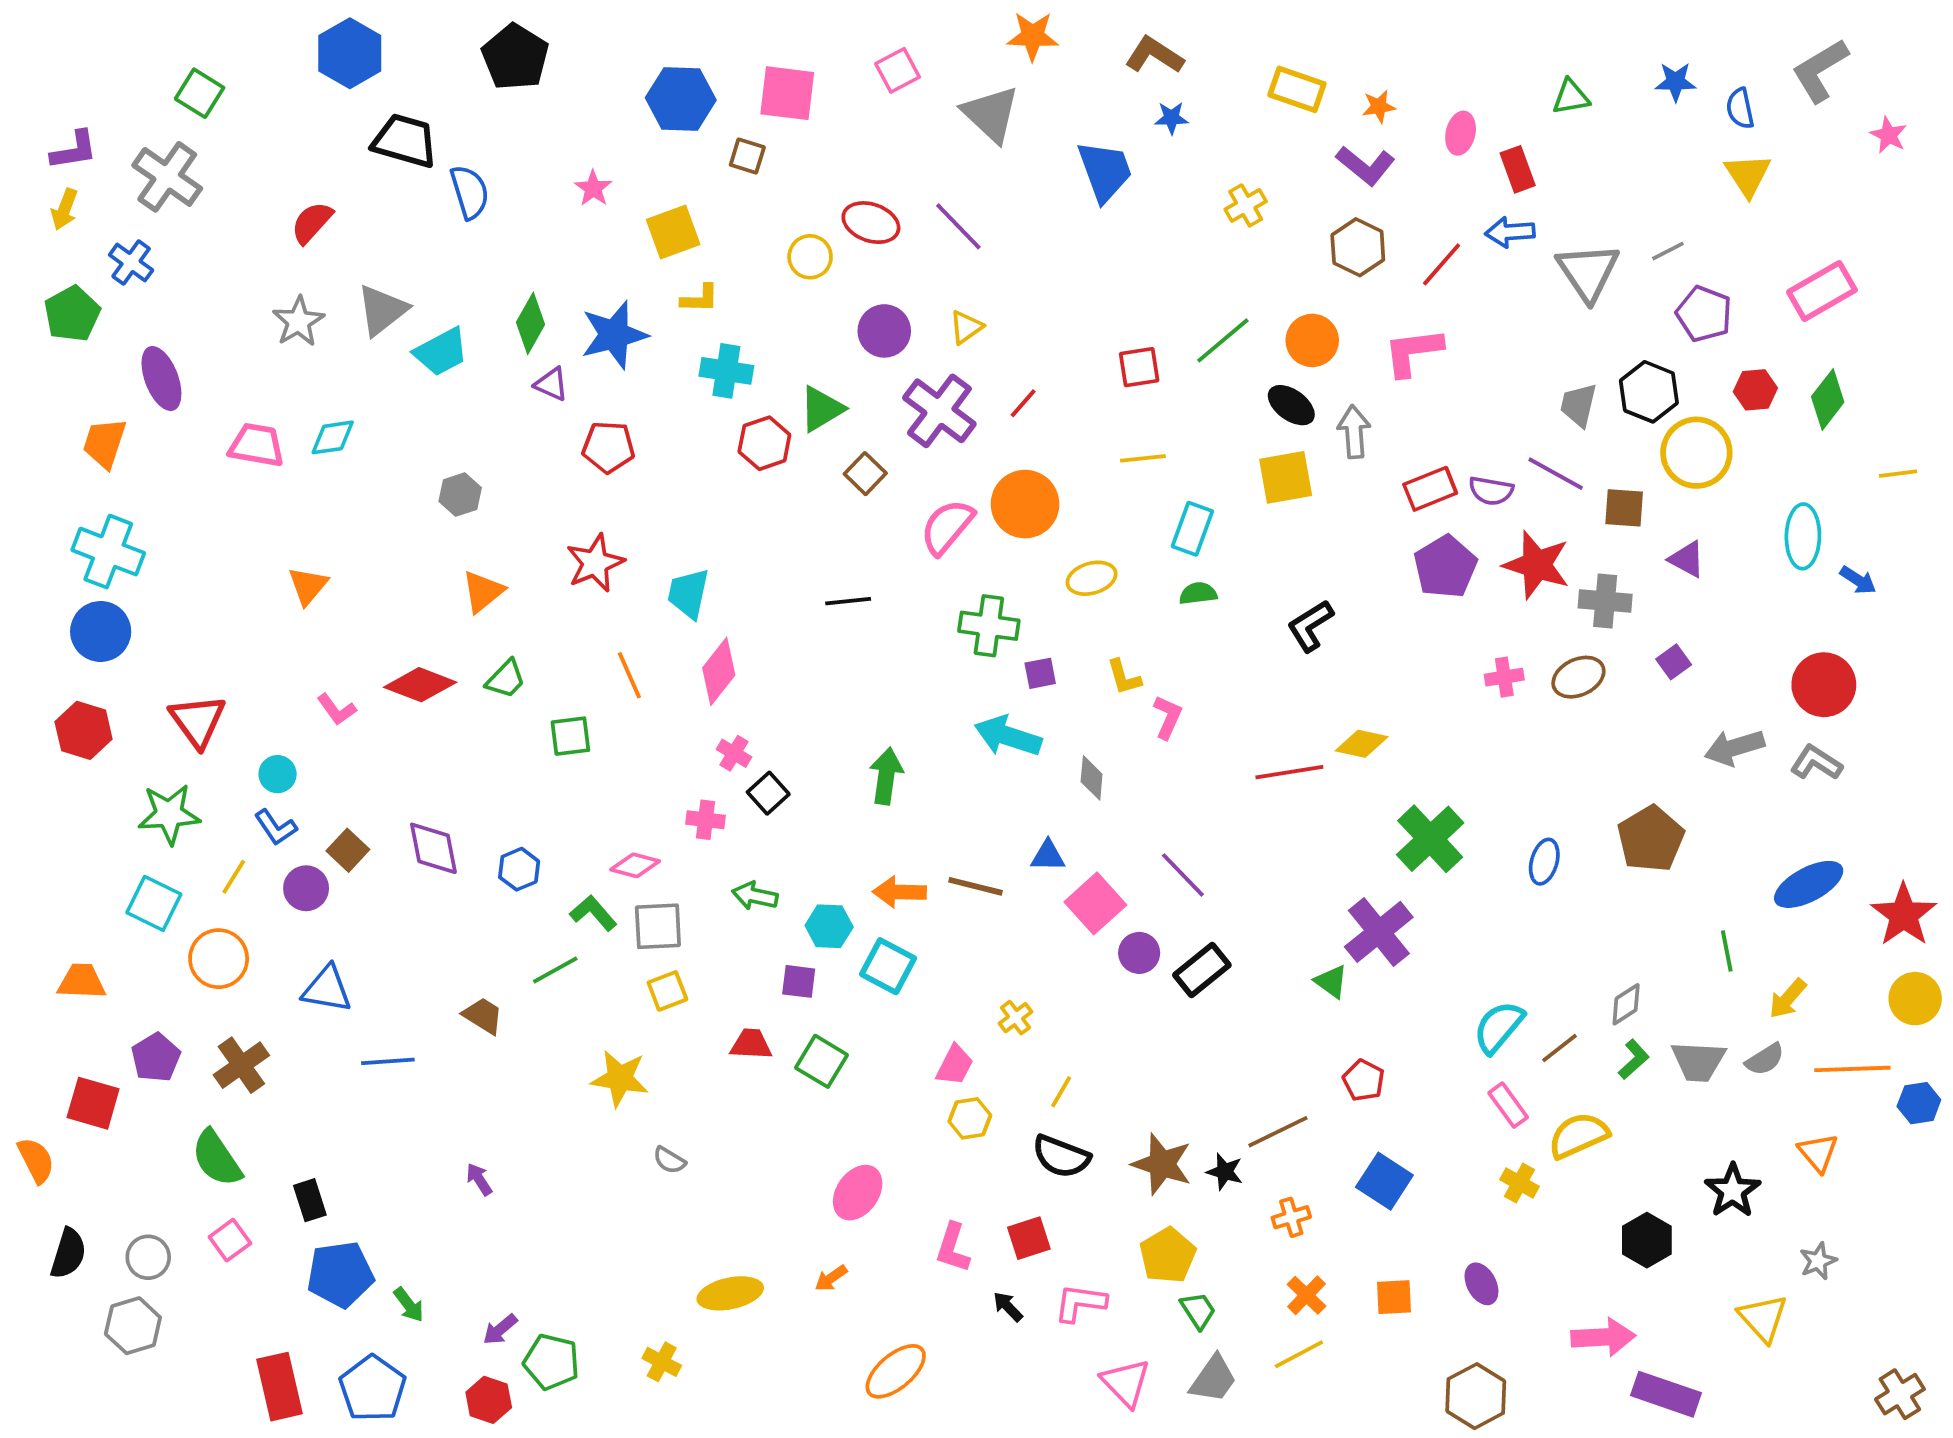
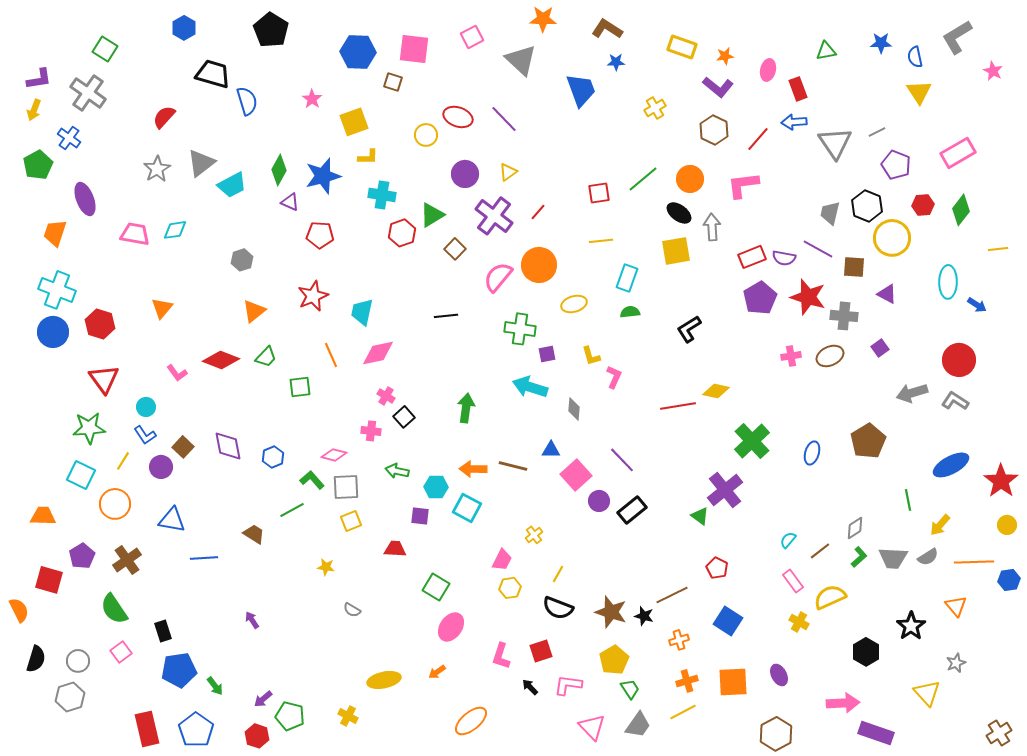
blue hexagon: (350, 53) -> (184, 28), size x0.7
pink diamond: (719, 671) -> (378, 353), turned 40
red hexagon: (84, 730) -> (100, 324), moved
yellow circle: (1915, 999) -> (1007, 525), size x0.7
cyan semicircle: (1499, 1027) -> (788, 540), size x0.6
green square: (821, 1061) -> (436, 587), moved
yellow star: (620, 1078) -> (326, 567), size x0.6
orange cross: (1306, 1295) -> (687, 681), turned 30
orange square: (1394, 1297) -> (733, 682), size x1.5

